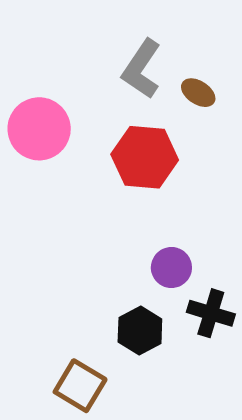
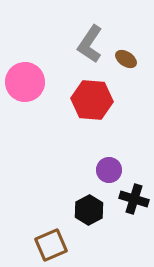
brown square: (80, 386) -> (51, 245), turned 36

